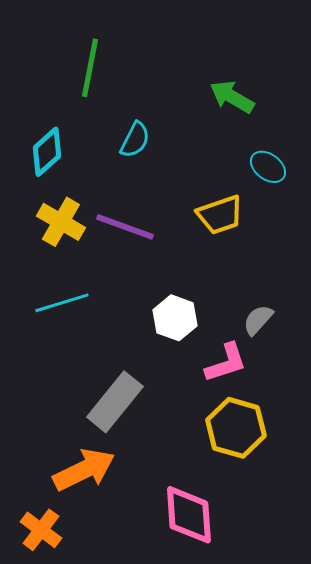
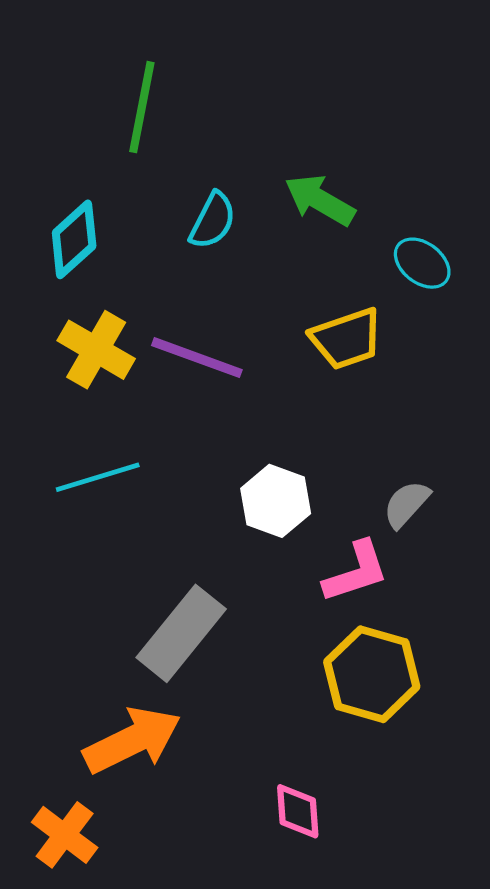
green arrow: (232, 97) -> (320, 200), moved
pink diamond: (189, 515) -> (298, 811), size x0.6

